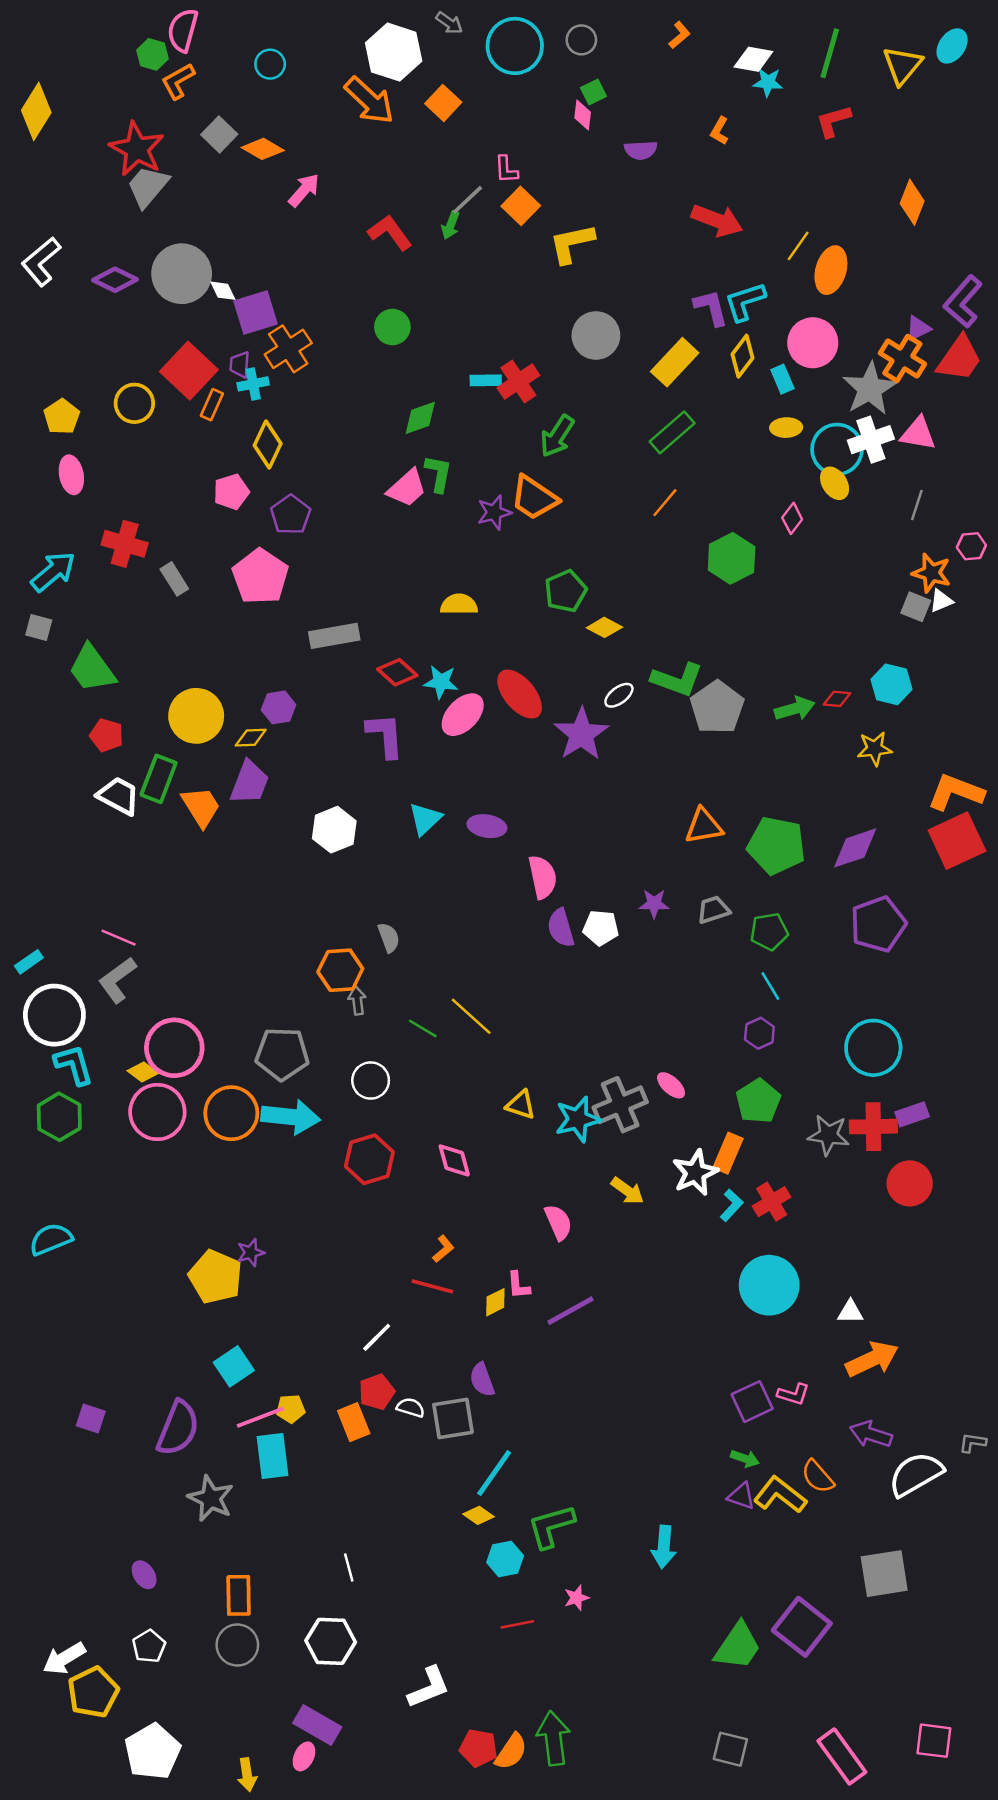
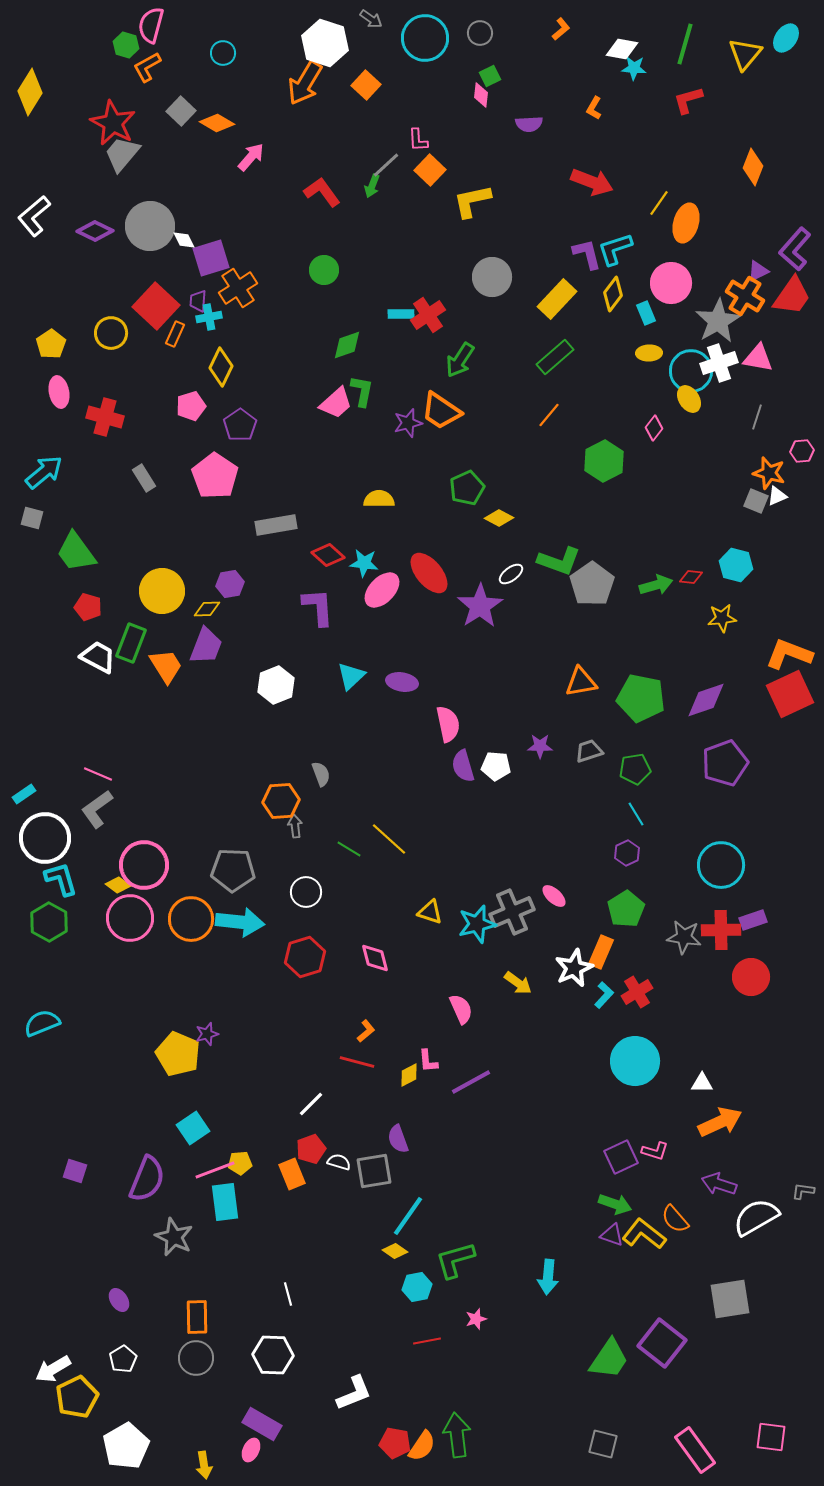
orange arrow: (369, 100) -> (305, 83), turned 78
red cross: (125, 544) -> (105, 417), moved
green arrow: (745, 1458) -> (615, 1204), size x1.4

